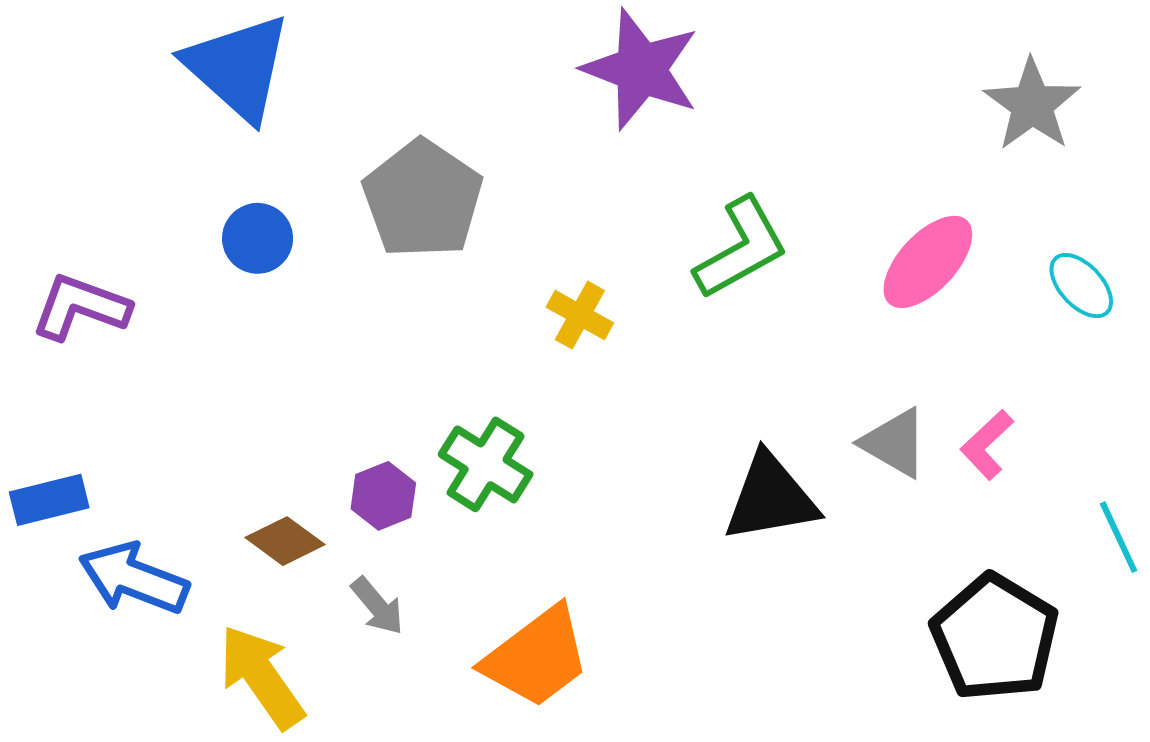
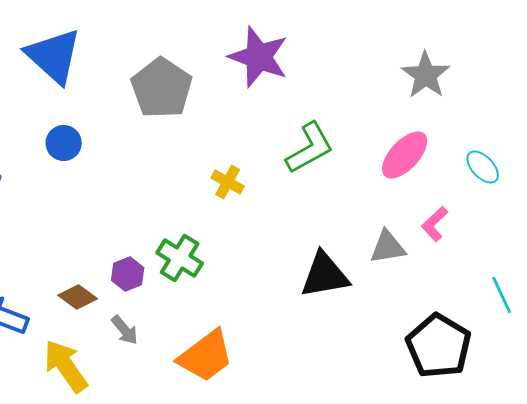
gray star: (1032, 105) -> (426, 75), moved
gray pentagon: (423, 199) -> (162, 88), moved
gray triangle: (894, 443) -> (388, 247), turned -39
pink L-shape: (987, 445) -> (435, 224), moved

